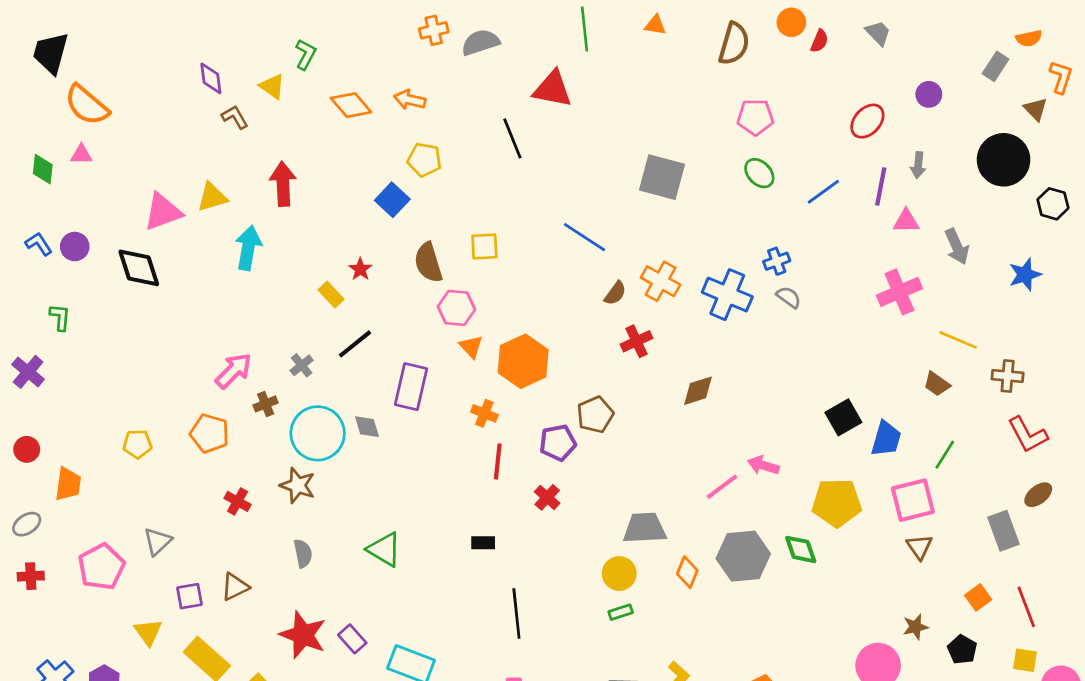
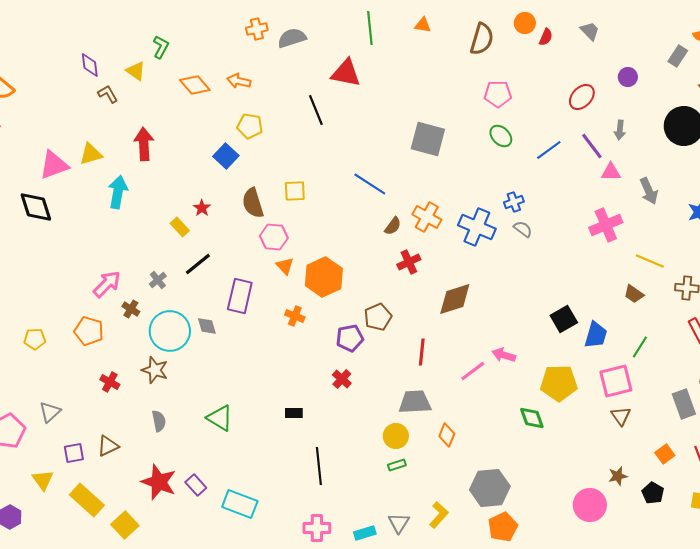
purple line: (881, 186) -> (592, 146), turned -48
brown diamond: (698, 391) -> (455, 299), size x1.4
brown cross: (266, 404) -> (131, 309), turned -36
red line: (498, 461) -> (422, 352), moved
gray hexagon: (743, 556) -> (490, 488), moved

